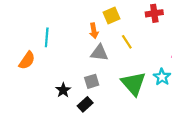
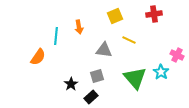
orange arrow: (94, 31) -> (79, 27), moved
yellow line: (127, 42) -> (129, 40), turned -32

